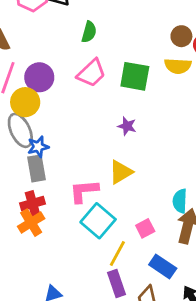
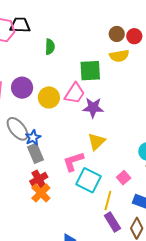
pink trapezoid: (91, 73) -> (75, 93), moved
yellow circle: (25, 102) -> (49, 97), moved
purple star: (127, 126) -> (93, 108), size x1.5

